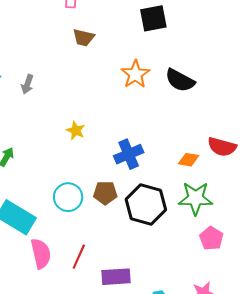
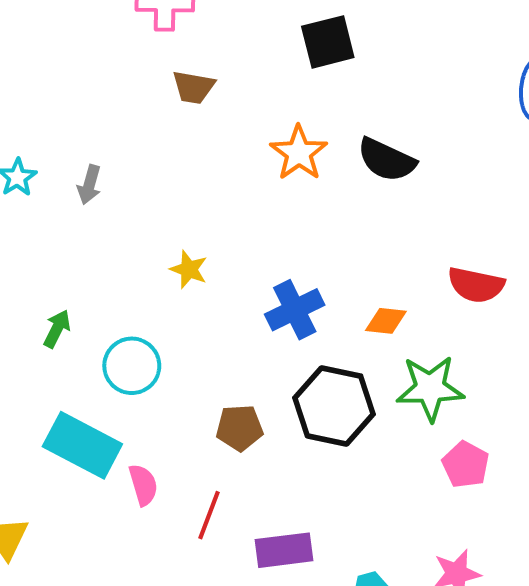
orange diamond: (189, 160) -> (386, 321), moved
brown pentagon: (105, 193) -> (239, 428), moved
cyan circle: (68, 197) -> (132, 366), moved
pink semicircle: (41, 254) -> (143, 485), moved, size x0.7

